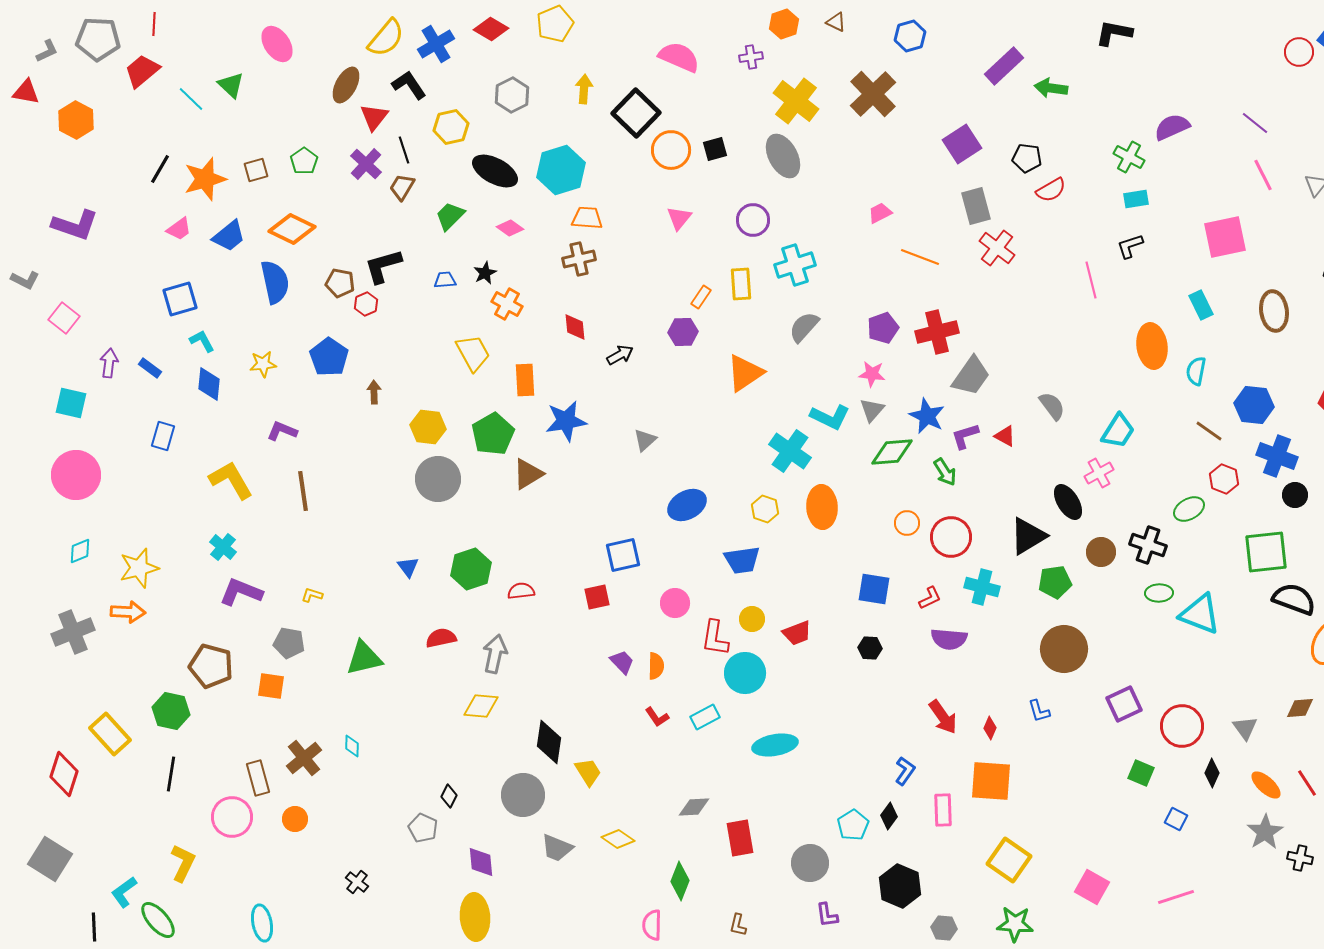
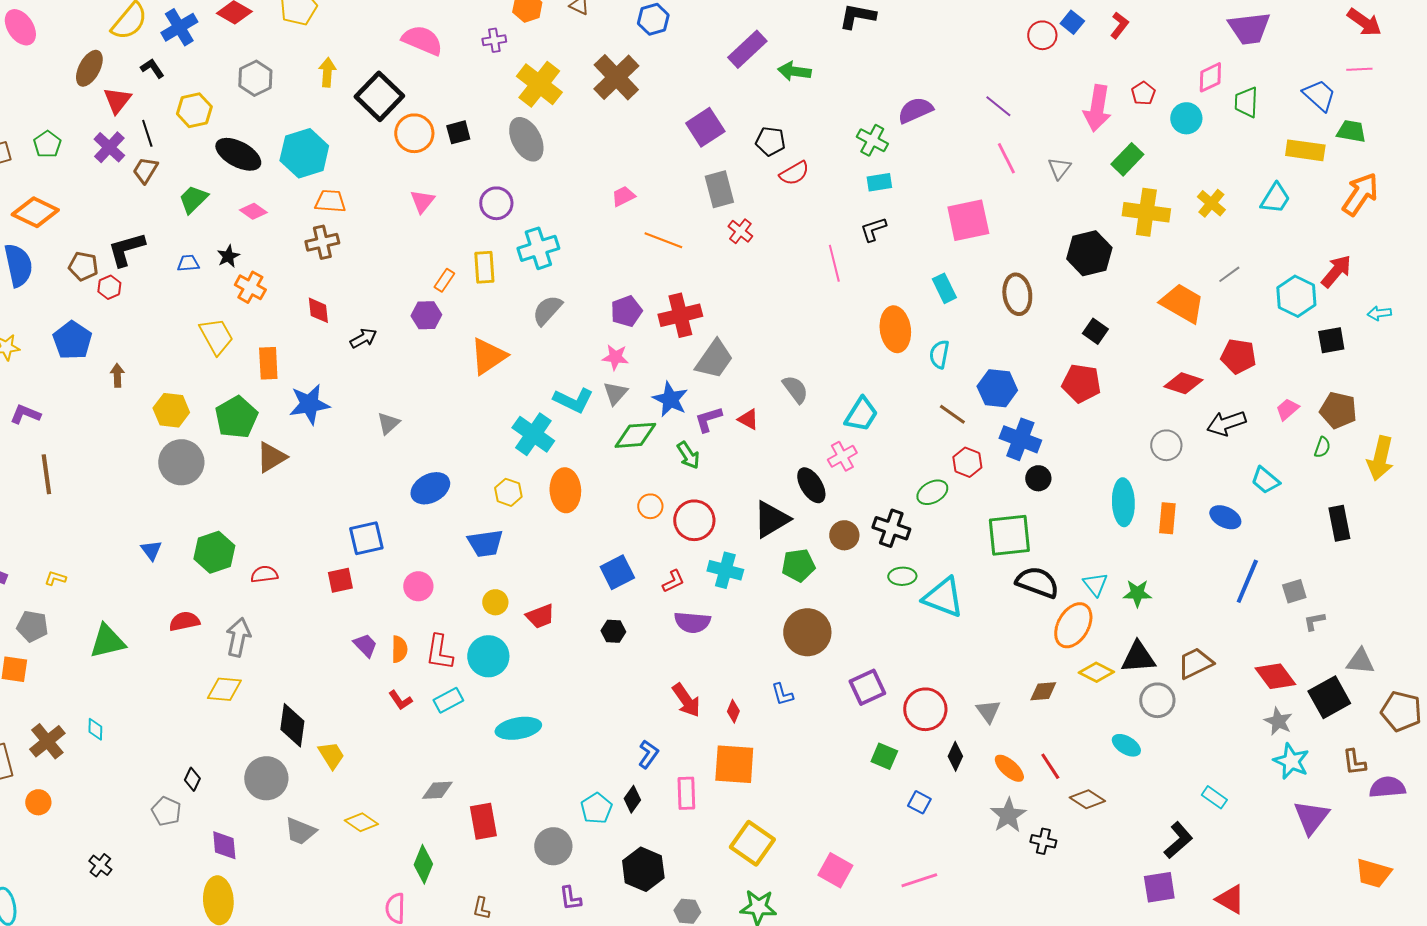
black L-shape: (409, 85) -> (152, 68), size x0.7
red cross: (997, 248) -> (740, 231), size x0.7
blue square: (874, 589) -> (617, 572), turned -36
red L-shape: (715, 638) -> (439, 652), moved

